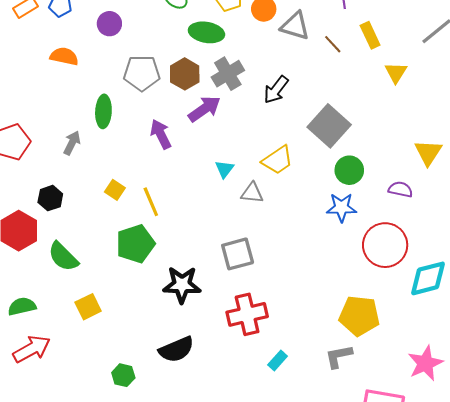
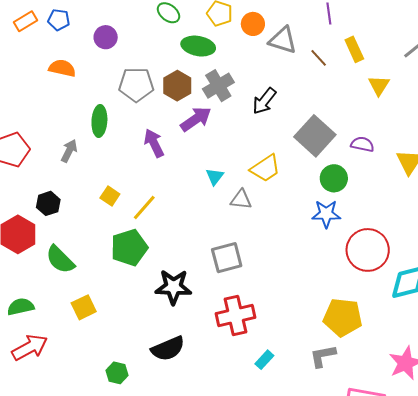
purple semicircle: (400, 189) -> (362, 144), moved
yellow line: (151, 202) -> (144, 207), turned 64

